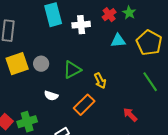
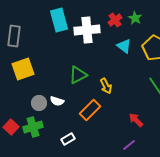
white cross: (81, 25) -> (87, 30), size x1.4
cyan triangle: (118, 41) -> (124, 46), turned 42
gray circle: (41, 64) -> (39, 103), moved

